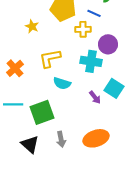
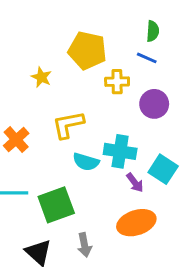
blue line: (94, 13) -> (147, 58), moved
cyan cross: (91, 61) -> (120, 151), moved
orange ellipse: (96, 138) -> (136, 223), moved

